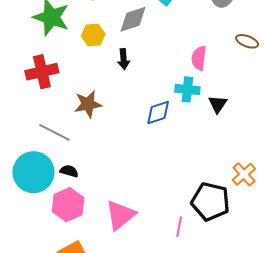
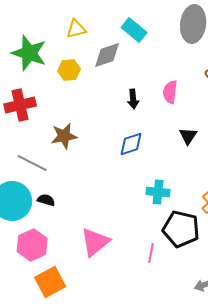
black arrow: (124, 59) -> (133, 99), moved
cyan cross: (187, 89) -> (158, 192), moved
pink hexagon: (68, 205) -> (32, 245), moved

